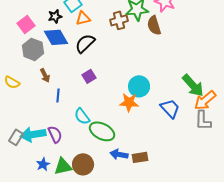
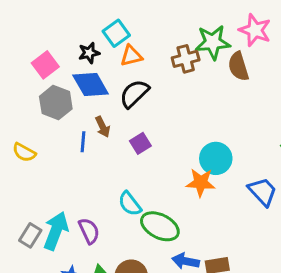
brown arrow: (45, 75) -> (103, 127), moved
blue line: (58, 95) -> (83, 142), moved
cyan arrow: (33, 134) -> (56, 231), turned 120

